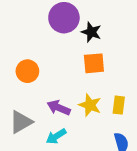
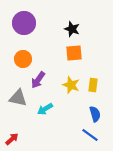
purple circle: (64, 18) -> (24, 23), moved
purple arrow: (59, 108) -> (38, 80), moved, turned -78
gray triangle: (21, 122) -> (18, 98), turned 42

